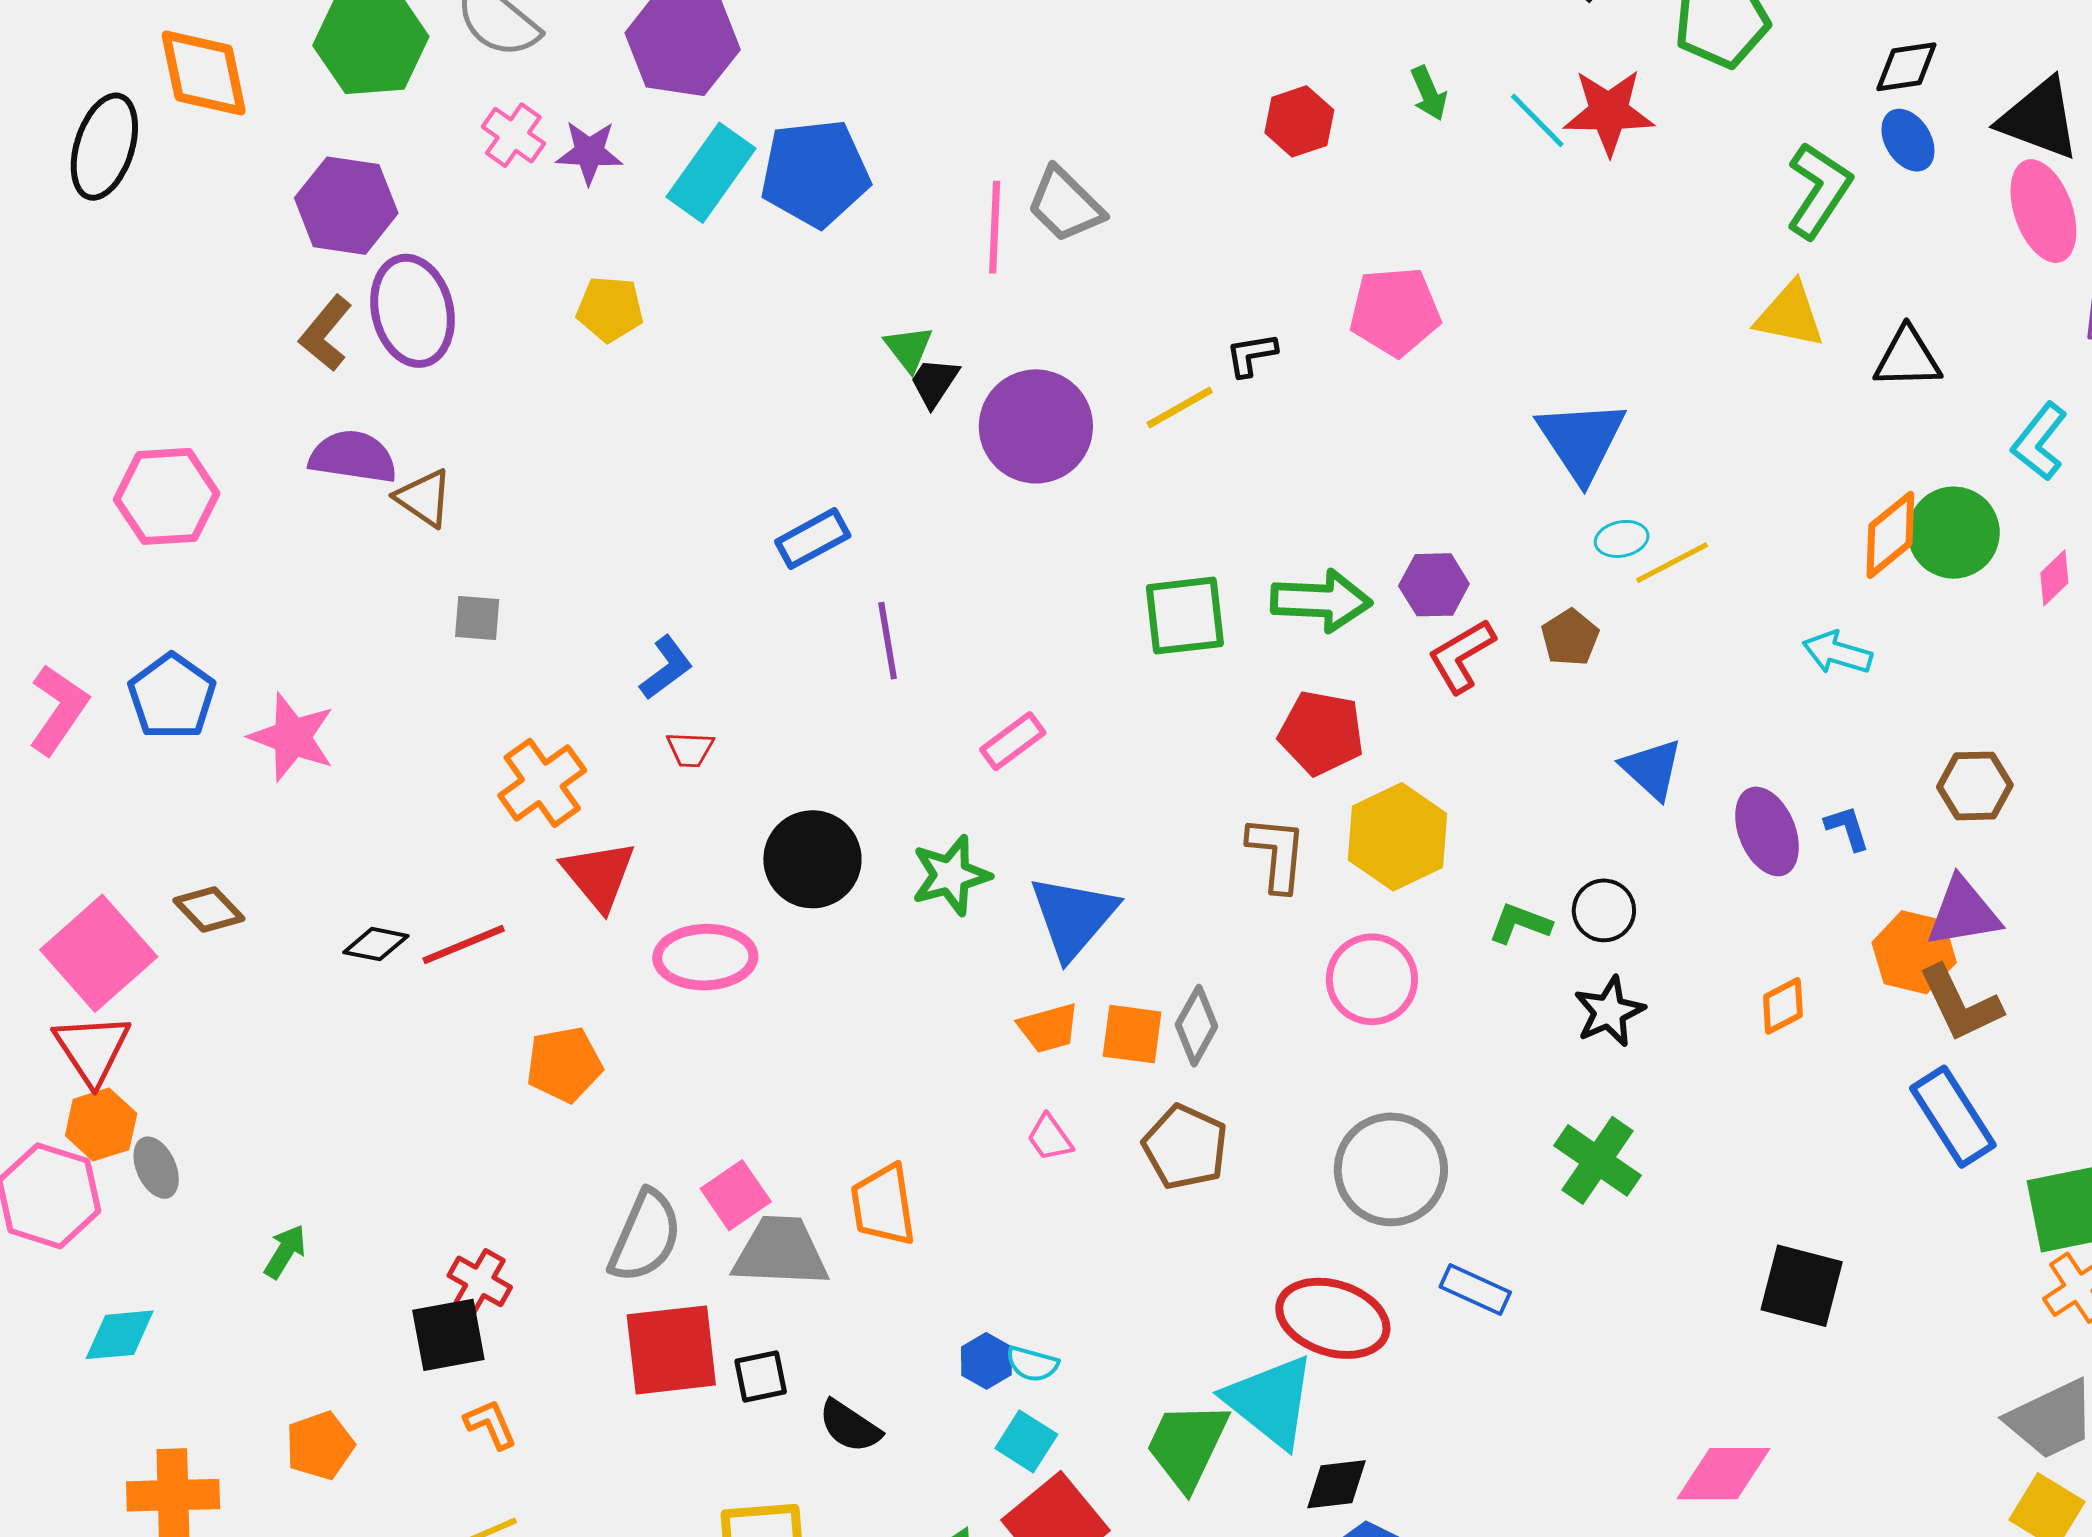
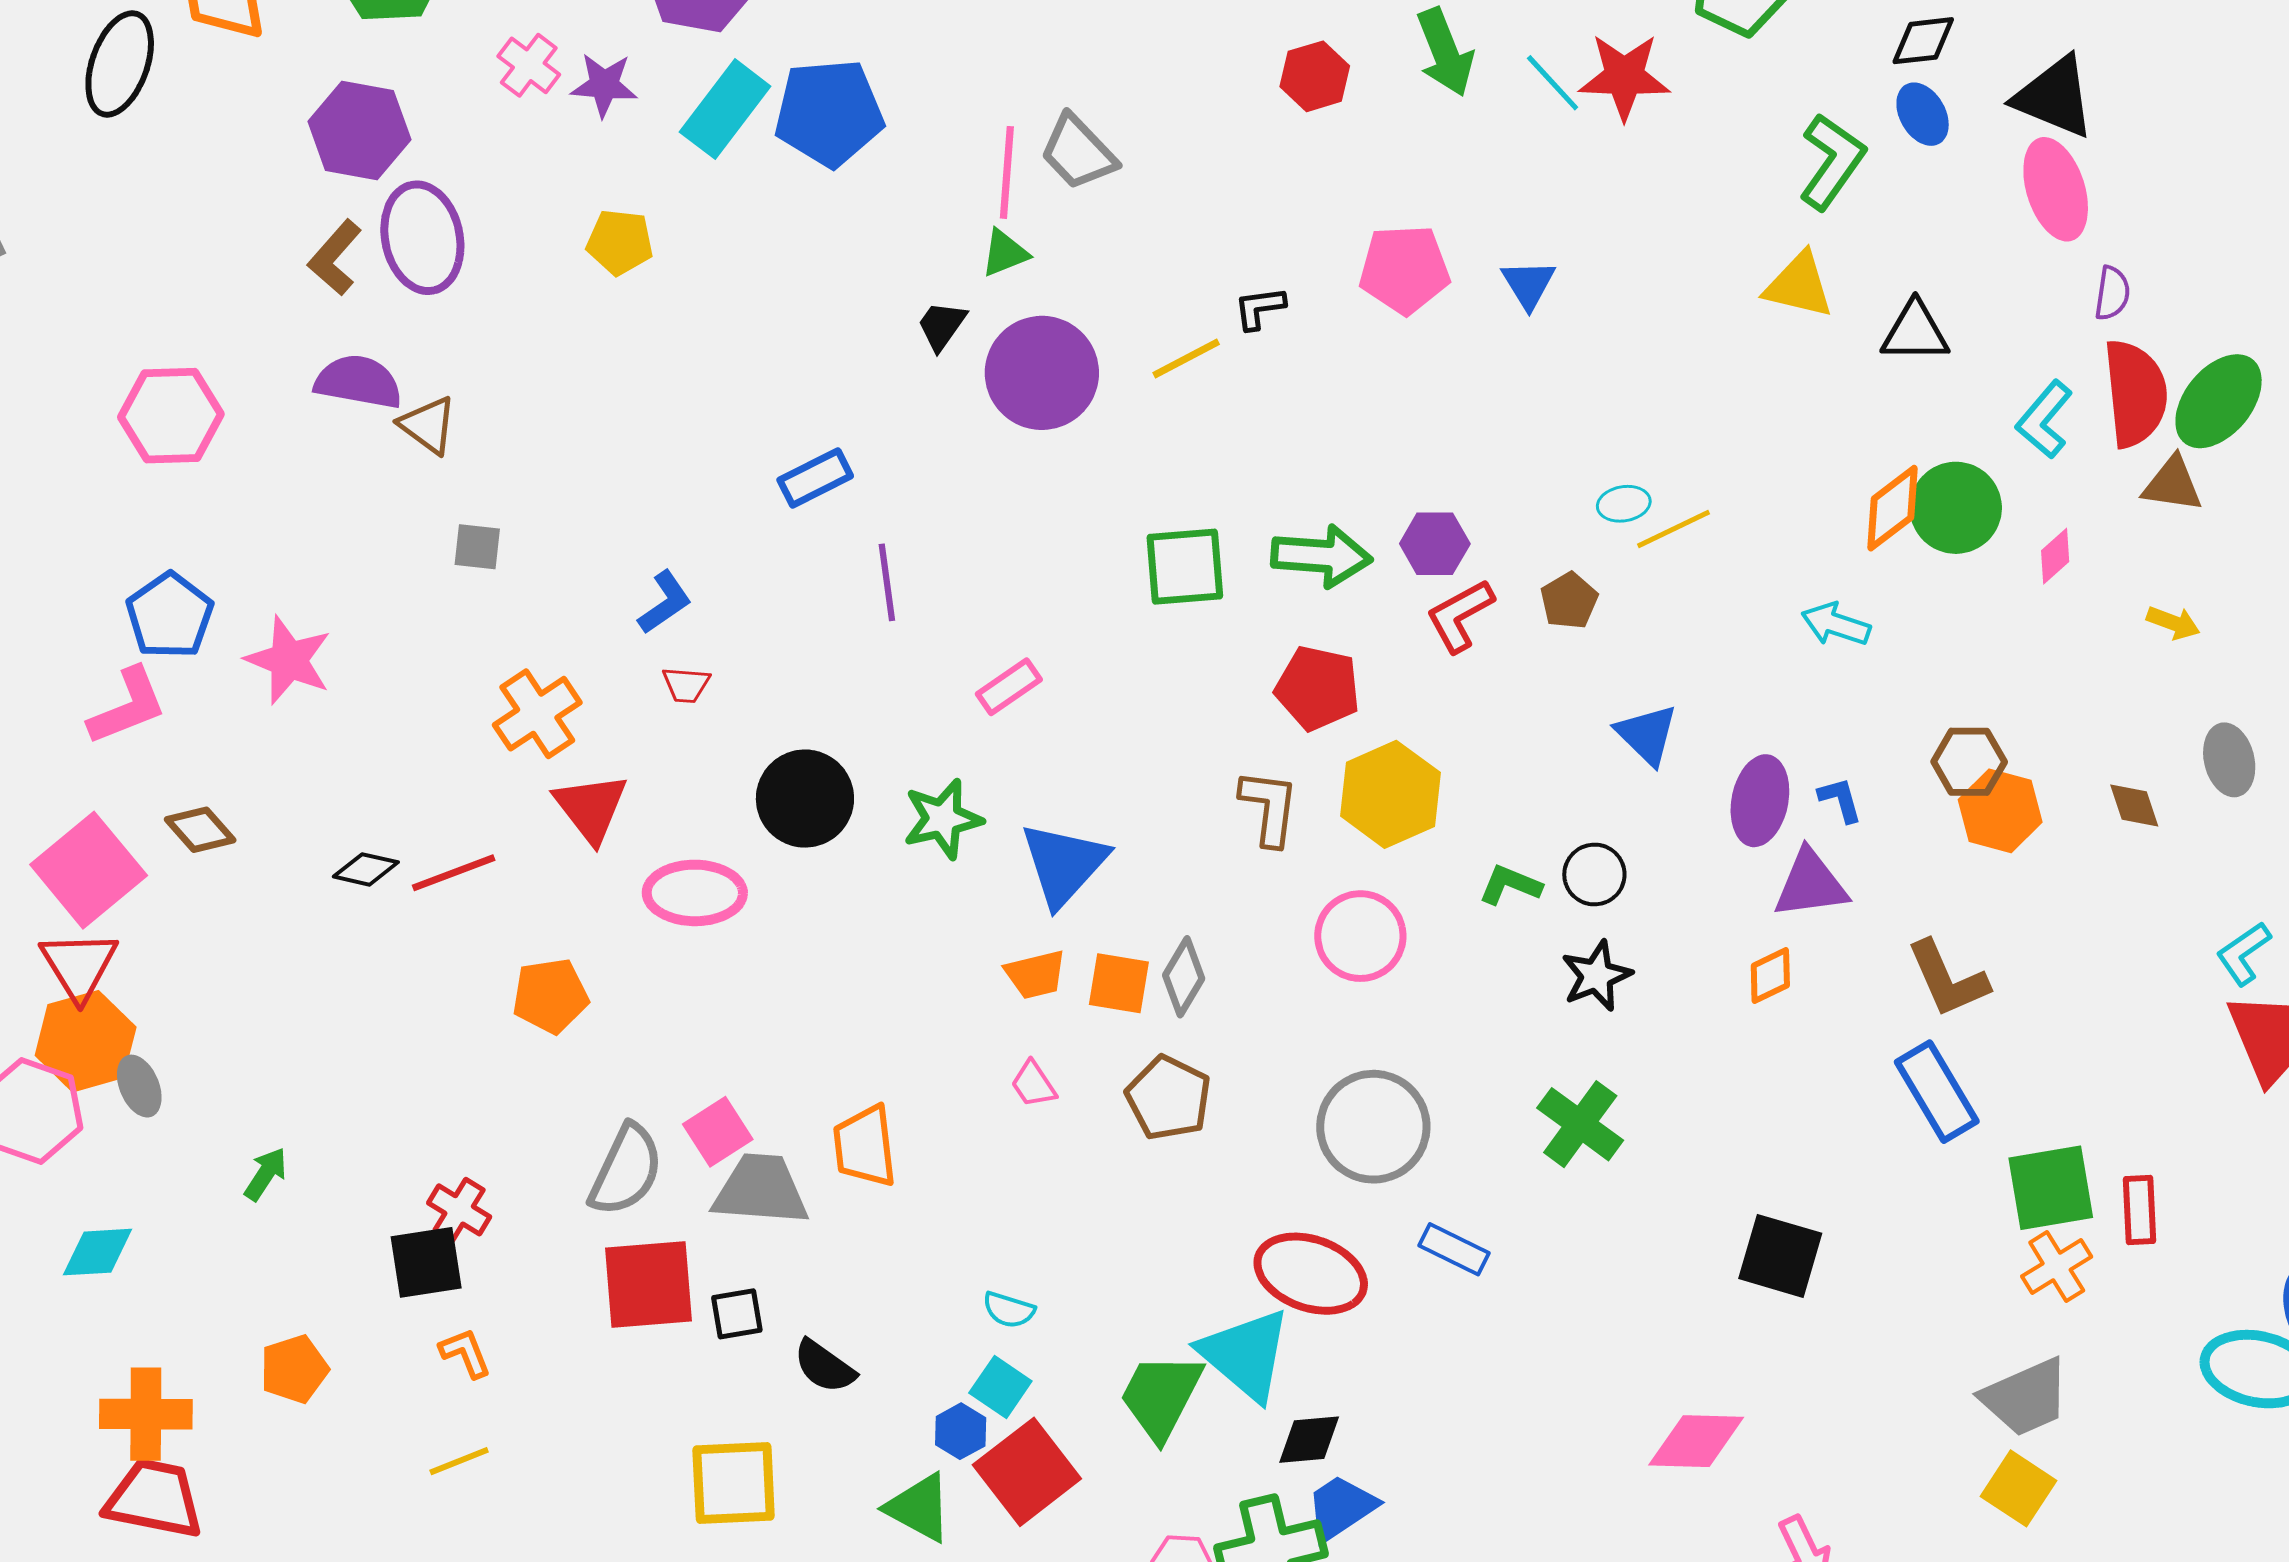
green arrow: (1429, 93) -> (1445, 52), size x1.6
green triangle: (909, 348) -> (1005, 253), moved, turned 44
blue triangle: (1581, 440) -> (1528, 284), moved, size x0.6
pink L-shape: (58, 709) -> (127, 706), moved, turned 32
purple ellipse: (1767, 831) -> (1760, 801), turned 32
purple triangle: (1963, 913) -> (1810, 884), moved
orange hexagon: (1914, 952) -> (2000, 811), moved
orange hexagon: (101, 1124) -> (86, 1041), size x1.4
blue hexagon: (986, 1361) -> (961, 1431), moved

